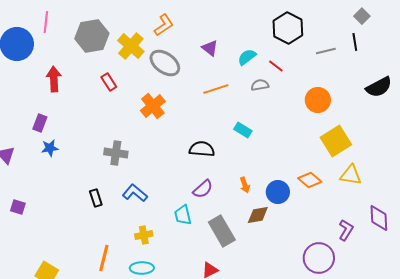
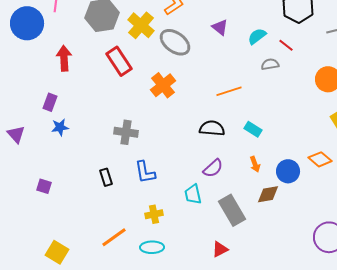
red rectangle: (109, 82) -> (119, 61), size x1.6
orange line: (216, 89) -> (229, 91), moved
cyan rectangle: (243, 130) -> (253, 129), moved
blue L-shape: (135, 193) -> (145, 172), turned -140
purple square: (18, 207) -> (44, 186), moved
orange line: (104, 258) -> (114, 237), turned 40

